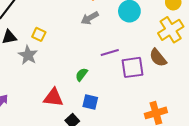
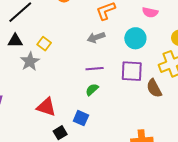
purple line: (110, 52) -> (95, 69), moved
purple square: (133, 67) -> (132, 71), moved
green semicircle: (82, 75) -> (92, 90), moved

